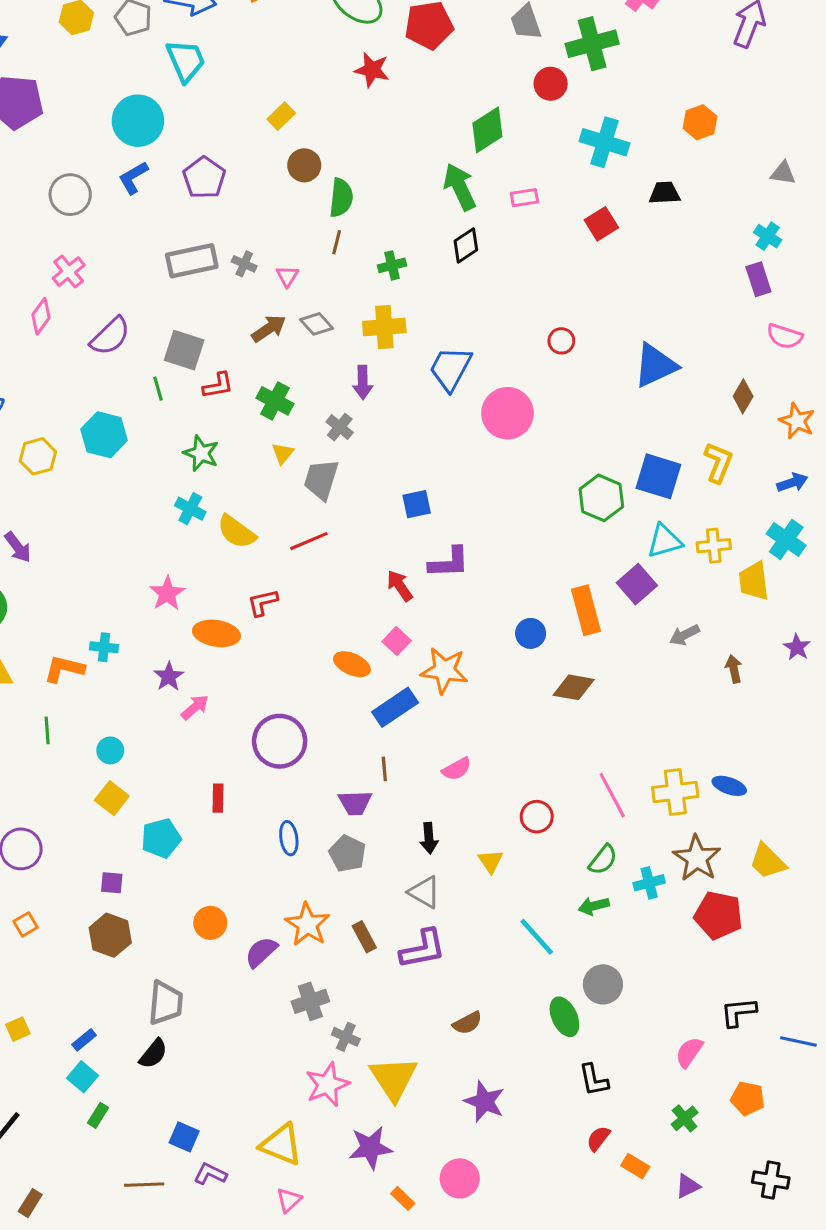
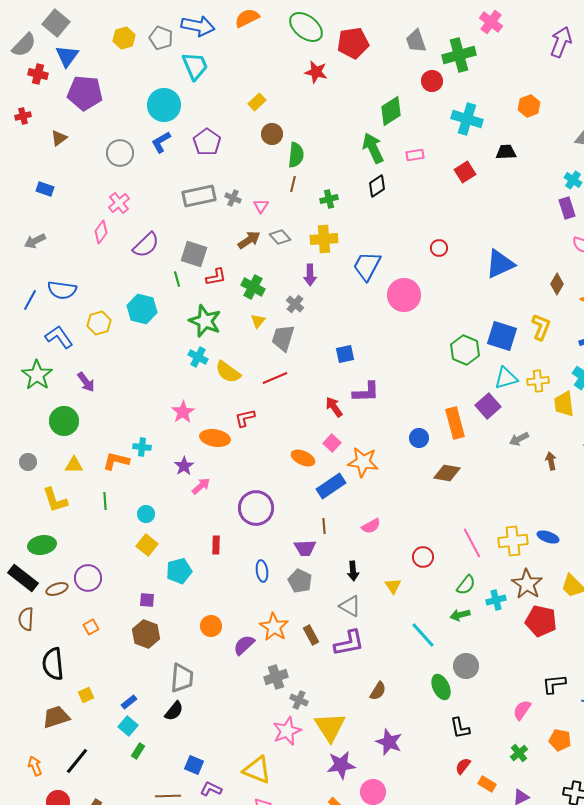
green star: (201, 453) -> (205, 321), size x1.4
brown semicircle: (467, 1023) -> (378, 691), turned -30
purple star: (370, 1148) -> (341, 765), moved

